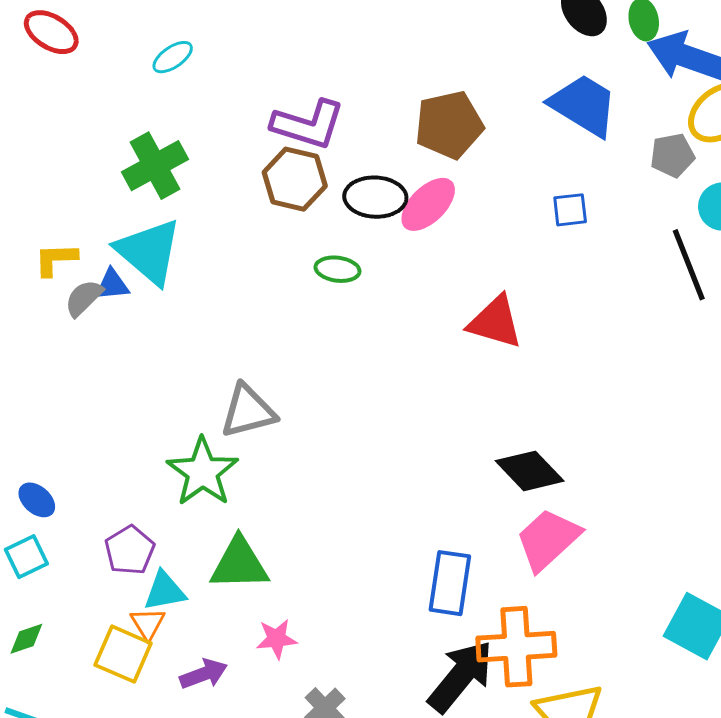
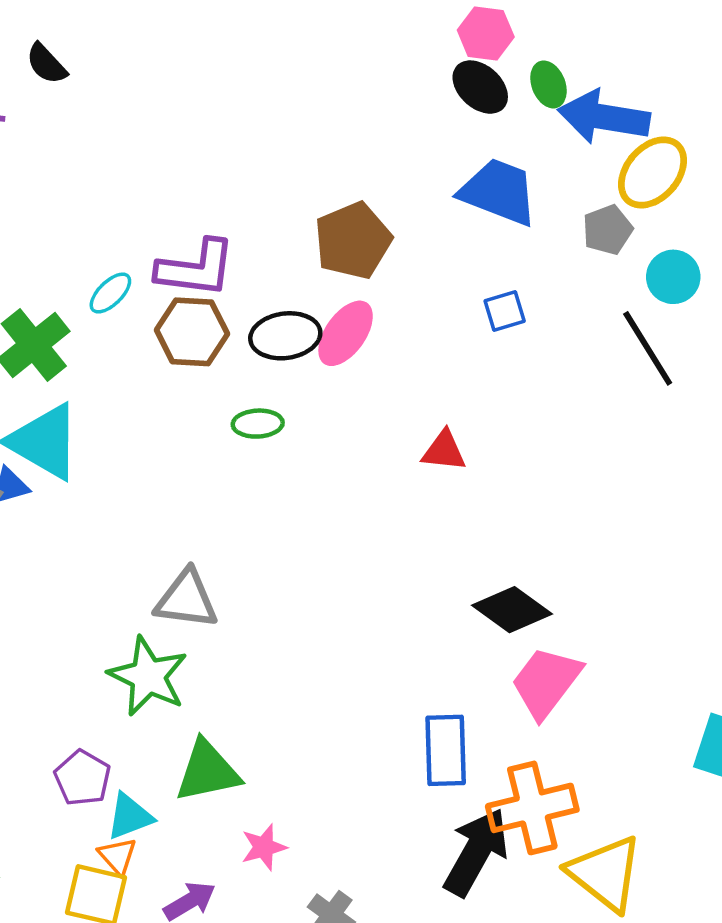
cyan ellipse: (173, 57) -> (110, 293), moved
red triangle: (495, 322) -> (444, 451), size x0.7
gray triangle: (248, 411) -> (186, 599), turned 32

